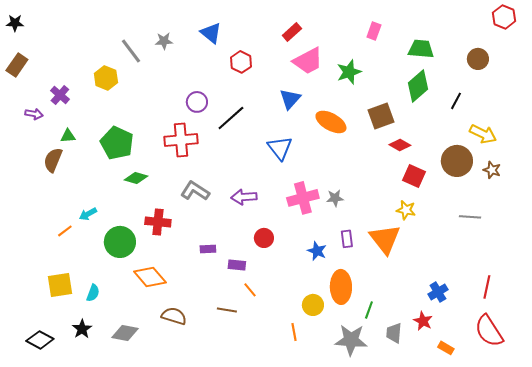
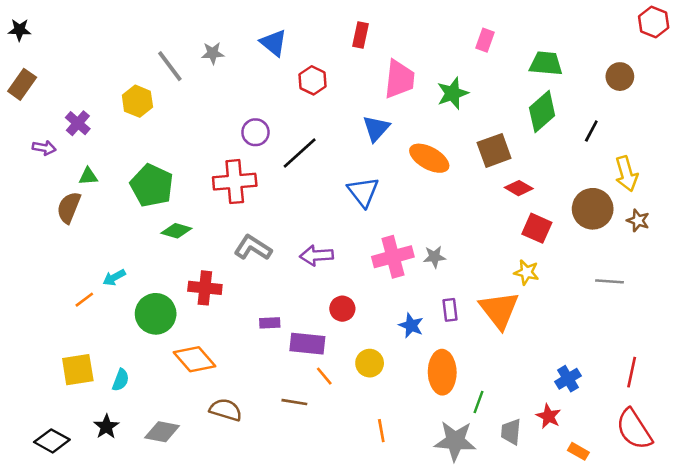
red rectangle: (292, 32) -> (361, 35), moved, turned -36
pink trapezoid: (308, 61) -> (399, 79), turned -56
yellow arrow: (483, 134) -> (626, 174), turned 48
purple rectangle: (237, 265) -> (307, 344), size x1.5
yellow circle: (313, 305) -> (370, 363), moved

